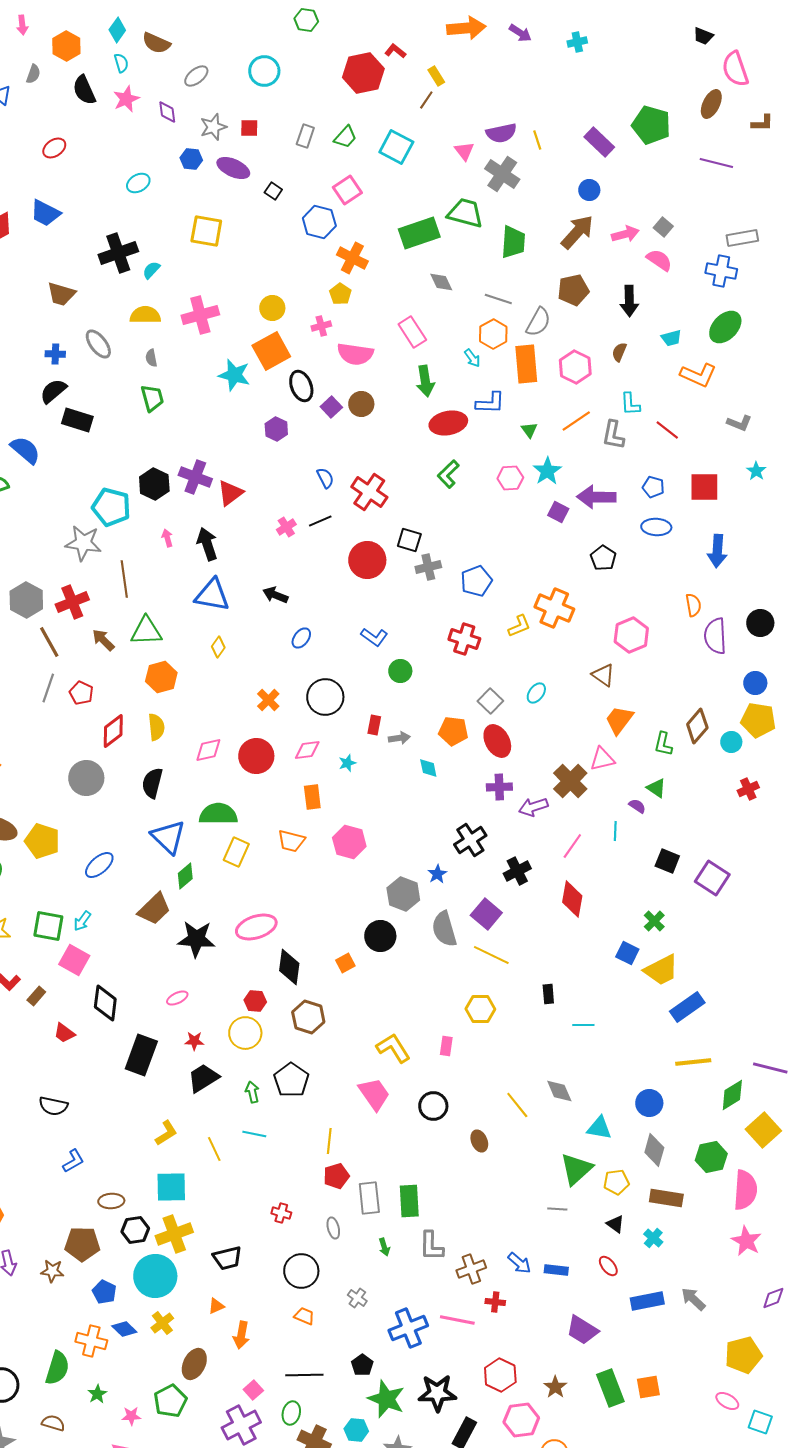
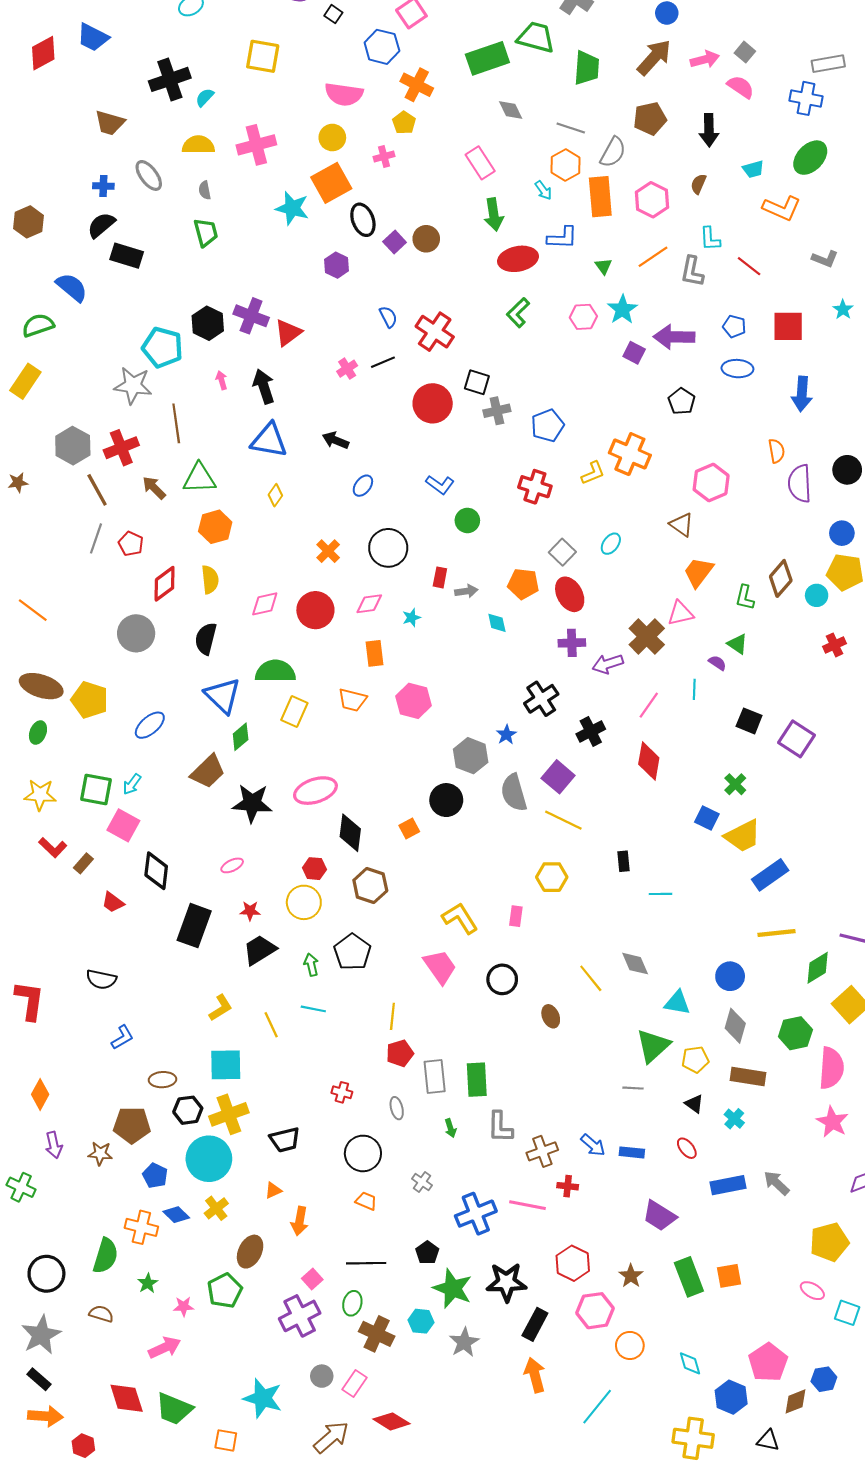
pink semicircle: (355, 354) -> (344, 94), moved

